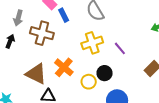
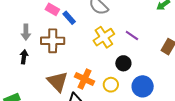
orange cross: (64, 67) -> (85, 79), moved
brown triangle: (36, 74) -> (58, 82), turned 35
yellow circle: (89, 82) -> (111, 85), moved

